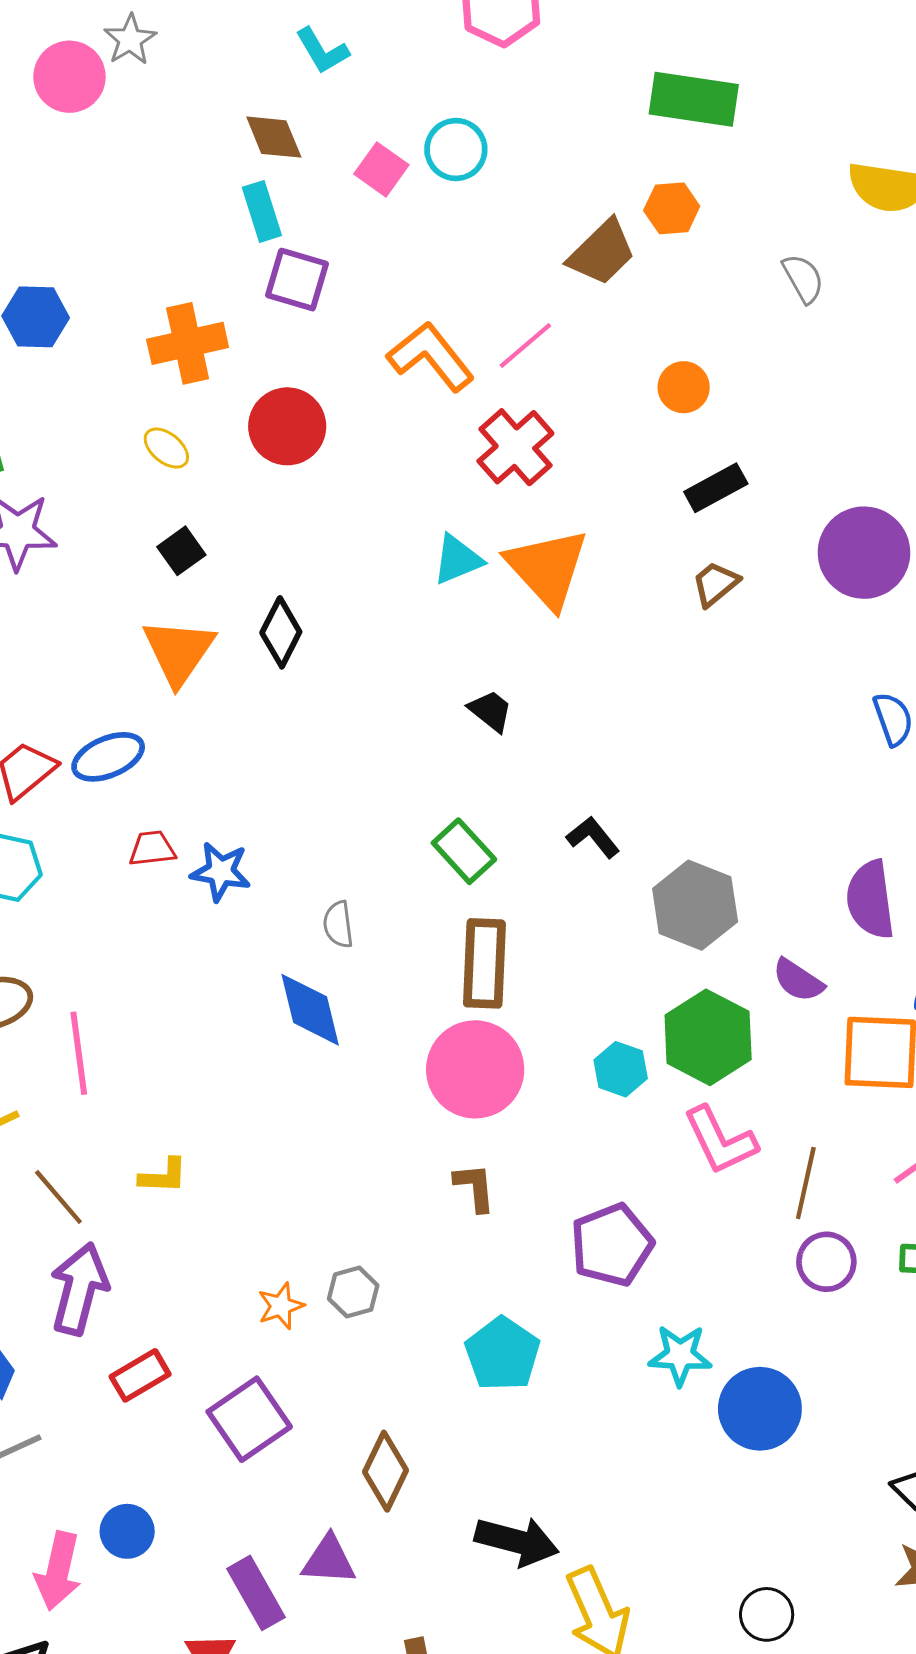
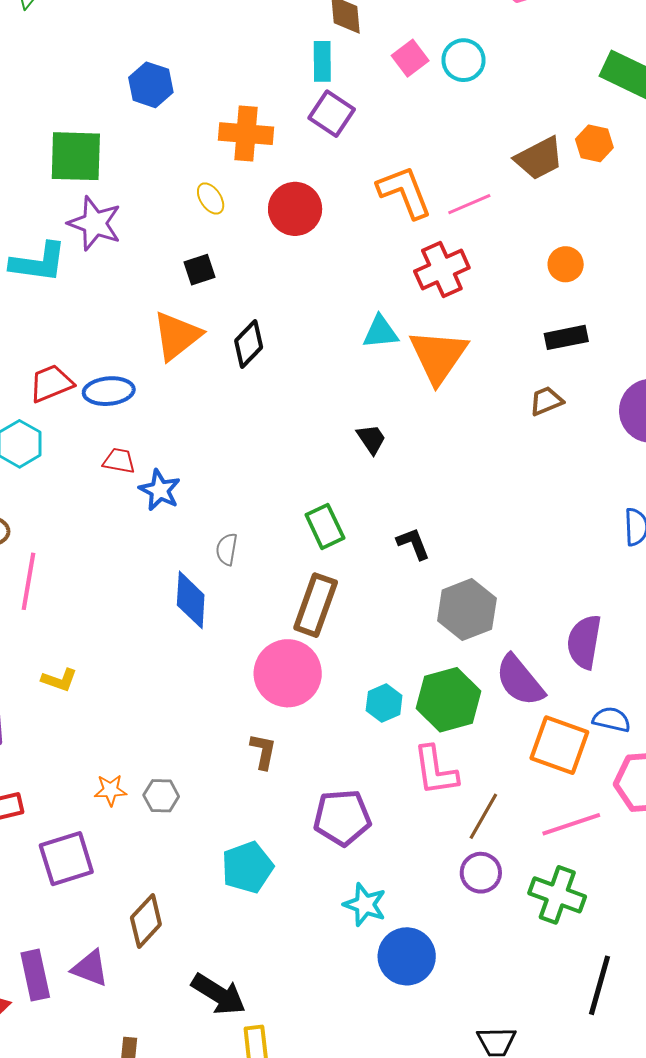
purple semicircle: (798, 980) -> (520, 681), size x1.5

